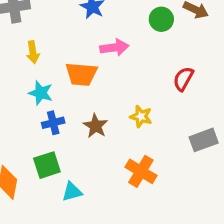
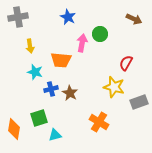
green circle: (161, 19) -> (100, 34), moved
pink arrow: (114, 47) -> (82, 43), turned -72
yellow star: (141, 116) -> (114, 87), moved, size x1.5
blue cross: (53, 123) -> (51, 89), moved

